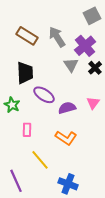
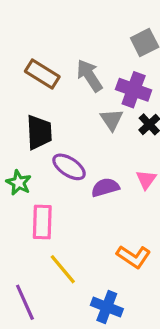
purple cross: (85, 46) -> (134, 90), turned -30
pink rectangle: (27, 130) -> (42, 222), size x1.5
orange L-shape: (66, 138) -> (134, 257), moved

